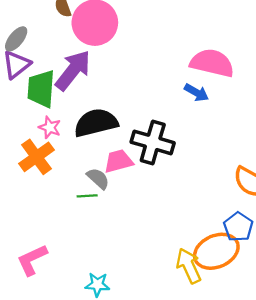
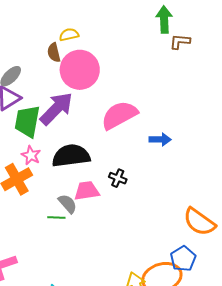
pink semicircle: (212, 63) -> (119, 115), moved, turned -48
blue arrow: (196, 93) -> (160, 139), turned -35
black cross: (153, 142) -> (118, 178), size x0.5

